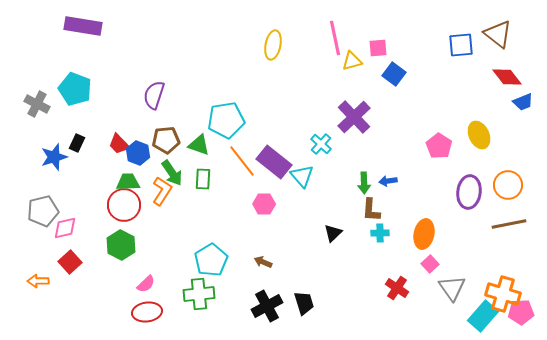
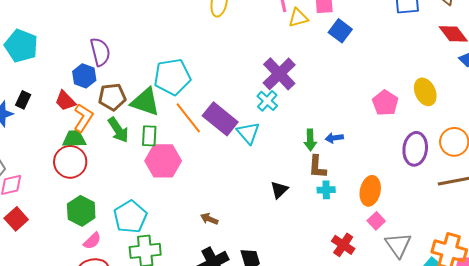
purple semicircle: (154, 95) -> (100, 52), turned 148
purple cross: (354, 117) -> (279, 74), moved
green triangle: (199, 145) -> (145, 102), size x1.4
blue hexagon: (138, 153) -> (84, 76), moved
orange L-shape: (162, 191) -> (83, 118), moved
pink hexagon: (264, 204) -> (163, 161), moved, size x1.6
green hexagon: (121, 245) -> (81, 211), moved
cyan pentagon: (211, 260) -> (130, 217), moved

